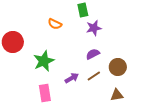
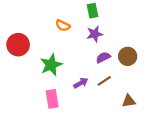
purple star: (94, 28) -> (95, 34), moved
brown circle: (118, 67) -> (128, 56), moved

